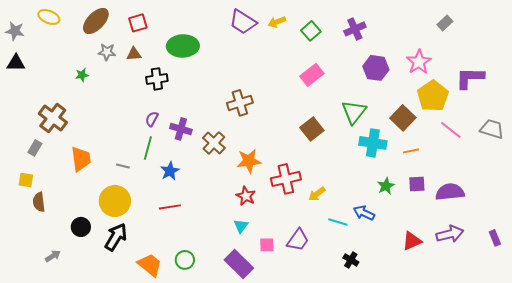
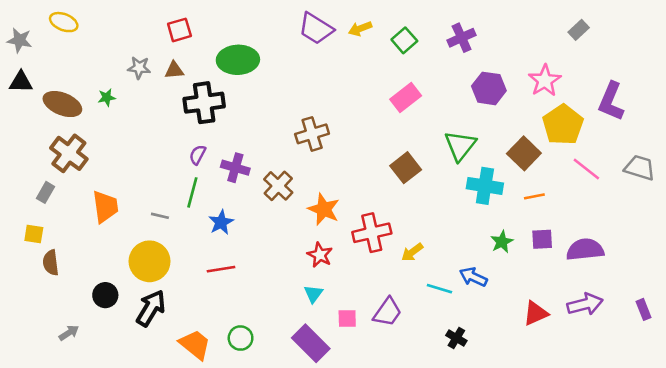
brown ellipse: (96, 21) -> (62, 104), moved, turned 68
purple L-shape: (470, 78) -> (611, 101), turned -68
black cross: (157, 79) -> (204, 103), size x1.4
orange star: (249, 161) -> (324, 209), turned 30

